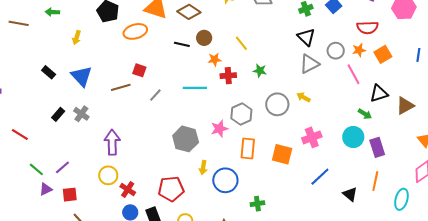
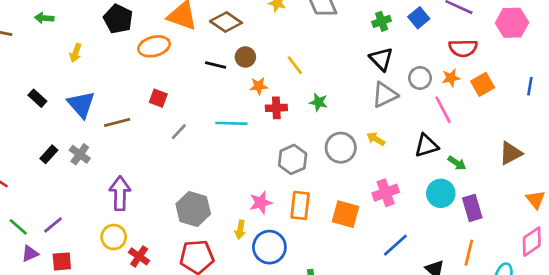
brown line: (121, 87) -> (117, 122), moved
black triangle: (379, 94) -> (426, 146), moved
pink star: (219, 129) -> (261, 203), moved
gray hexagon: (186, 139) -> (193, 209), moved

